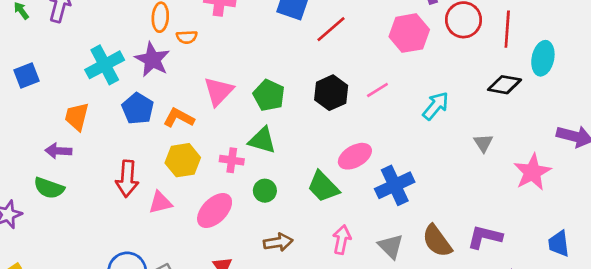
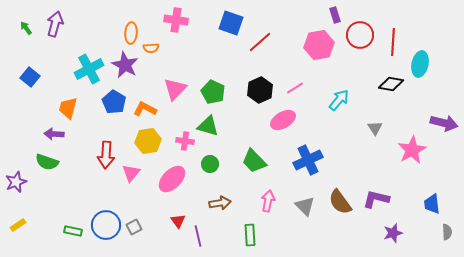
blue square: (27, 75) -> (30, 77), turned -30
pink ellipse: (355, 156) -> (283, 120), moved
pink triangle: (160, 203) -> (131, 173), turned -36

